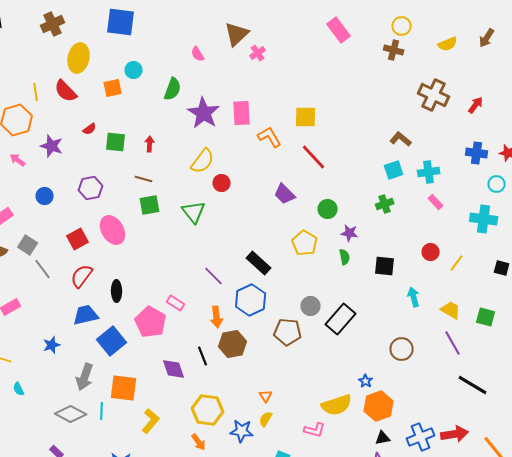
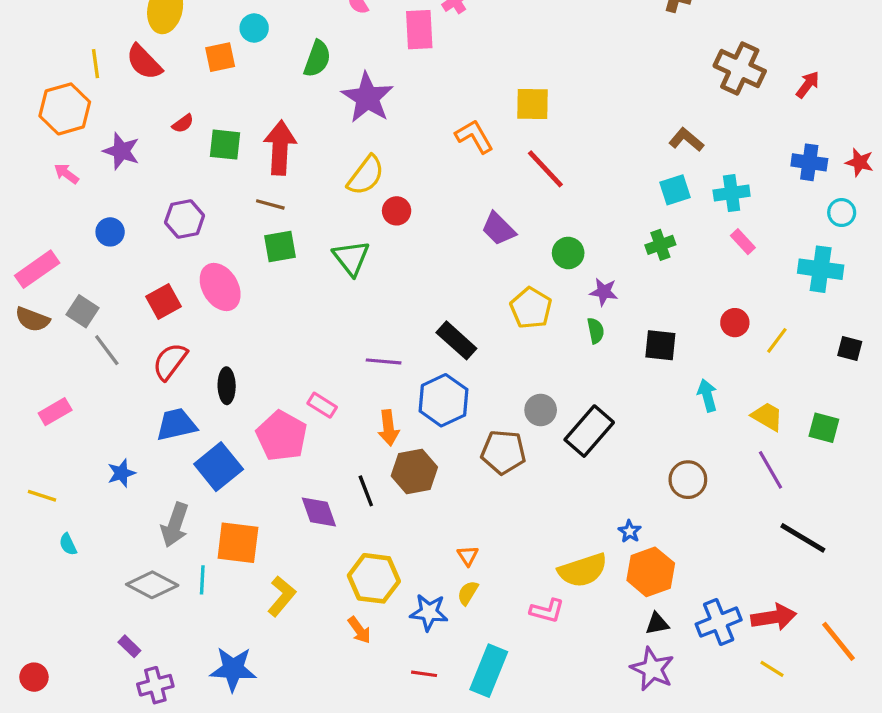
pink rectangle: (242, 113) -> (419, 30), moved
red arrow: (150, 144) -> (280, 148), size x2.0
purple line: (214, 276) -> (384, 361), turned -40

